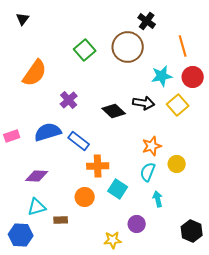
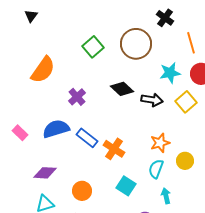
black cross: (147, 21) -> (165, 18), moved
black diamond: (114, 111) -> (122, 89), moved
pink rectangle: (12, 136) -> (20, 133), turned 63
orange cross: (98, 166) -> (114, 149), moved, turned 35
orange circle: (85, 197) -> (82, 191), moved

